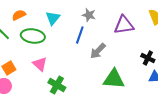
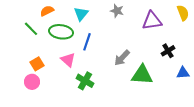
blue line: (80, 35) -> (87, 42), moved
gray arrow: (98, 51) -> (122, 58), moved
black cross: (148, 58) -> (168, 51), moved, turned 32

